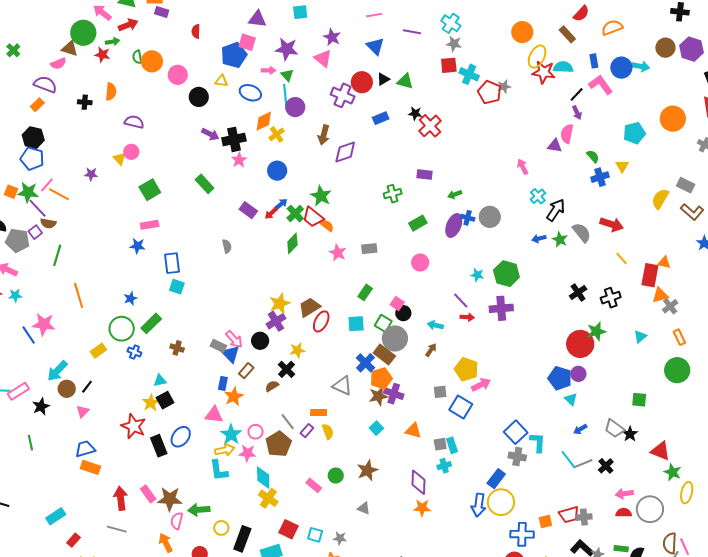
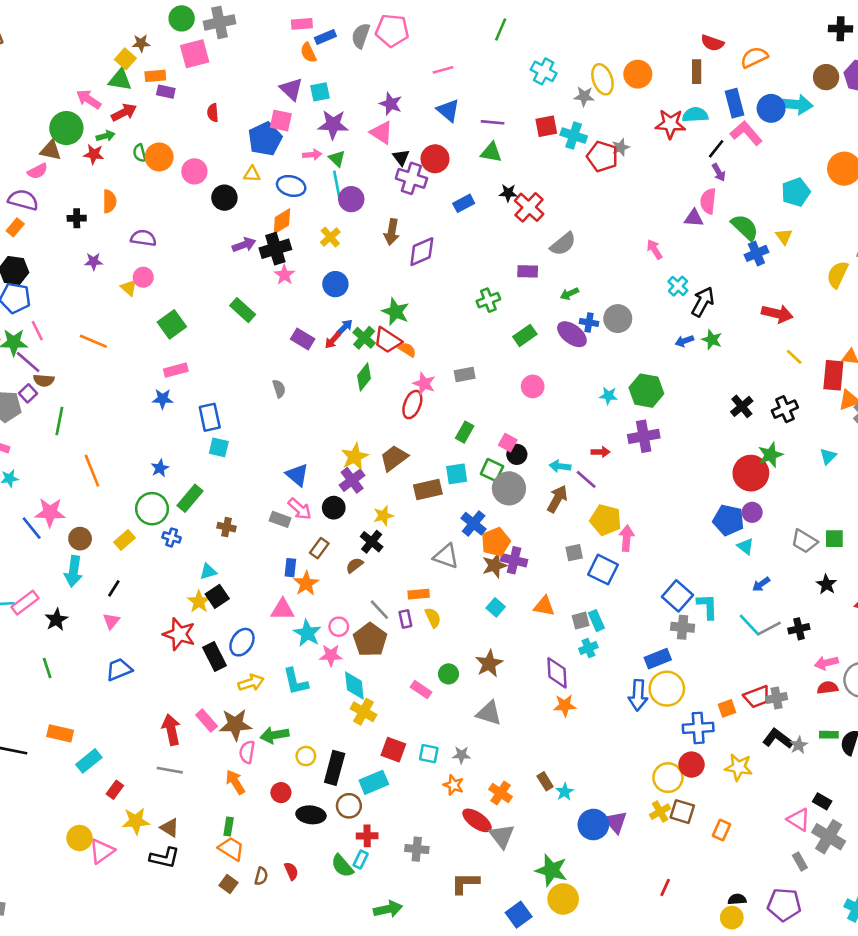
cyan square: (300, 12) -> (320, 92), moved
red semicircle: (581, 14) -> (712, 43), turned 72
purple triangle: (257, 19) -> (291, 89), turned 42
purple line: (412, 32) -> (493, 122), moved
brown rectangle: (567, 34) -> (697, 72), turned 48
gray star: (454, 44) -> (584, 96), moved
yellow ellipse: (537, 57) -> (602, 79), moved, turned -40
blue rectangle: (594, 61) -> (734, 103), size x1.5
cyan arrow: (641, 66) -> (796, 104), size x1.4
black triangle: (383, 79) -> (401, 157), moved, turned -32
orange diamond: (264, 121) -> (282, 221), moved
purple arrow: (210, 134) -> (244, 245), turned -42
green semicircle: (593, 156) -> (745, 227), size x1.6
purple star: (91, 174) -> (94, 261), moved
pink line: (47, 185) -> (37, 331), turned -63
orange line: (59, 194) -> (93, 341), moved
purple ellipse: (454, 225) -> (572, 334), turned -70
gray semicircle: (582, 233) -> (563, 244), moved, turned 95
purple line: (461, 300) -> (586, 479), moved
red ellipse: (321, 321) -> (412, 405), moved
brown arrow: (431, 350) -> (557, 499), size x1.5
blue triangle: (231, 354) -> (297, 475), moved
brown rectangle: (384, 355) -> (428, 490), moved, turned -45
cyan arrow: (57, 371) -> (73, 571), turned -30
pink arrow: (481, 385) -> (627, 538), turned -54
brown circle: (67, 389) -> (80, 539), moved
gray trapezoid: (614, 429) -> (804, 541), moved
purple rectangle: (307, 431) -> (405, 619), turned -48
yellow arrow: (225, 450) -> (251, 683), moved
black cross: (606, 466) -> (799, 629), turned 35
orange rectangle: (90, 467) -> (60, 733), moved
blue rectangle: (496, 479) -> (658, 659), turned 36
gray triangle: (364, 508) -> (489, 713), size x1.5

